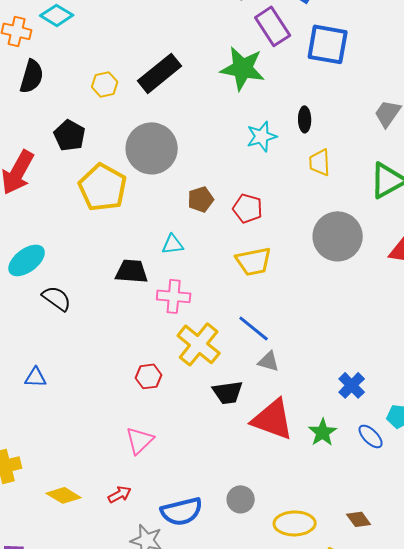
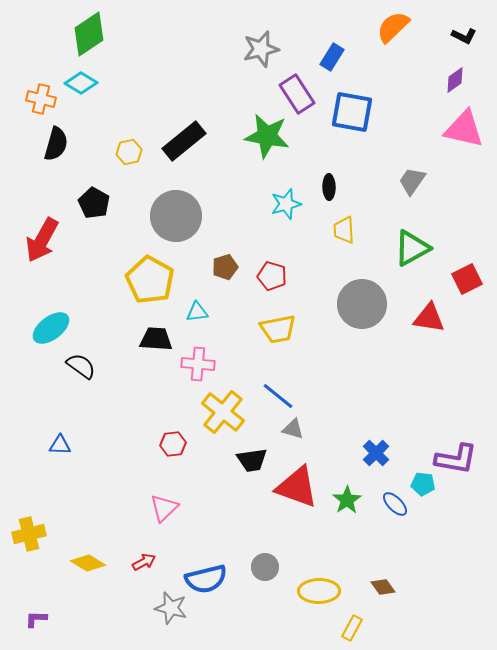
yellow pentagon: (103, 187) -> (150, 280), moved

